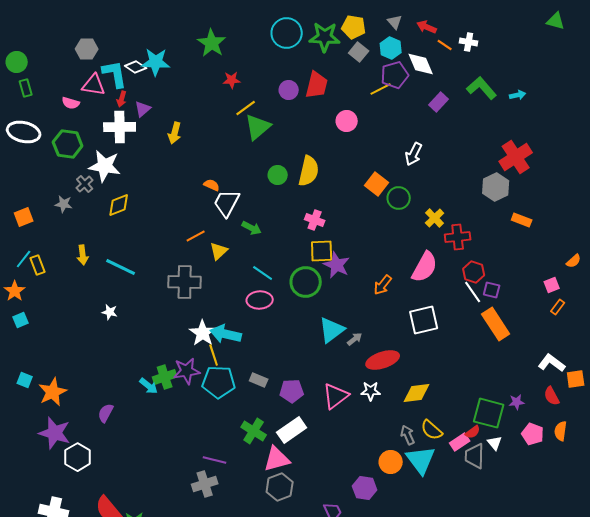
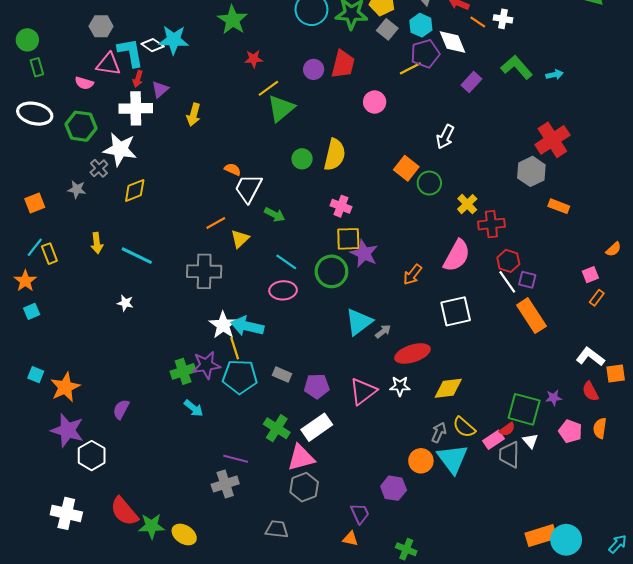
cyan arrow: (149, 386) -> (194, 408), moved
gray arrow: (408, 435) -> (439, 432), turned 48

